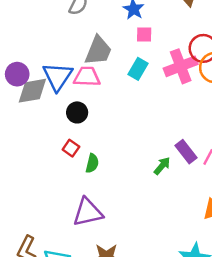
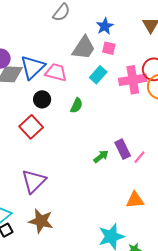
gray trapezoid: (98, 51) -> (84, 48), moved
red square: (71, 148) -> (31, 127), size x1.6
green semicircle: (92, 163) -> (77, 105), moved
purple triangle: (88, 212) -> (34, 181), turned -44

